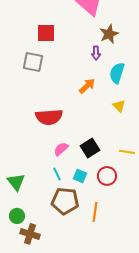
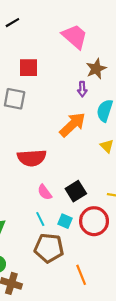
orange arrow: (87, 86) -> (73, 125), size x1.5
pink semicircle: (61, 149) -> (45, 192), turned -84
red circle: (107, 176) -> (94, 221), size x1.4
orange line: (95, 212) -> (81, 275), moved, turned -30

